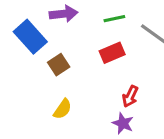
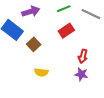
yellow semicircle: (63, 109) -> (41, 72), turned 72

